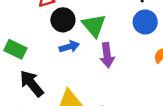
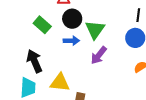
green rectangle: (15, 49) -> (42, 25), moved
purple arrow: (107, 55) -> (99, 55), turned 30

